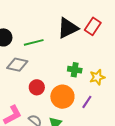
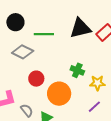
purple line: (87, 102) -> (94, 107), moved

